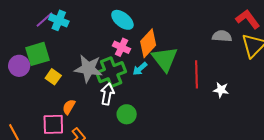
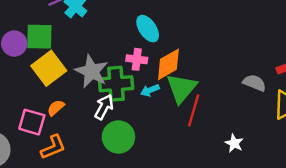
pink cross: (122, 47) -> (137, 59), turned -36
red line: (196, 74) -> (194, 110), moved
yellow square: (53, 77) -> (49, 68), size x1.8
green circle: (127, 114) -> (118, 137), size x1.4

